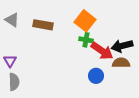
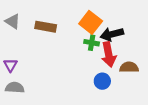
black arrow: (122, 46) -> (112, 34), moved
red arrow: (102, 51) -> (109, 54), turned 45
gray semicircle: (14, 82) -> (15, 88), turned -84

